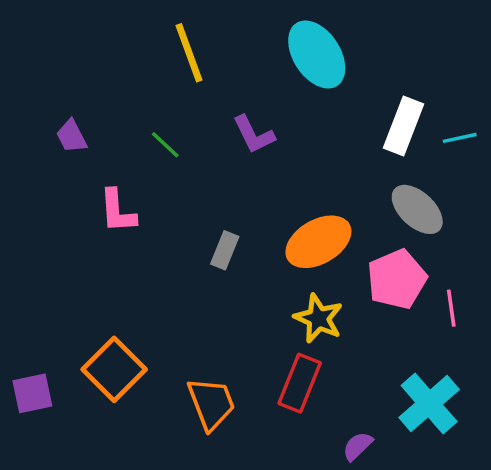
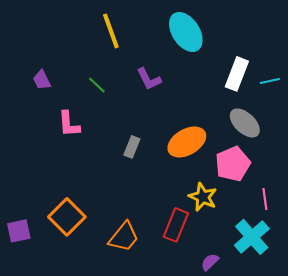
pink line: (451, 308) -> (265, 199), moved
yellow star: (318, 318) -> (203, 197), moved
orange trapezoid: (211, 404) -> (124, 237), turned 60

